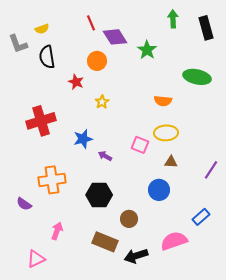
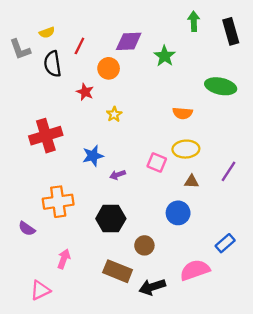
red line: (91, 23) -> (79, 46), moved, turned 49
purple diamond: (115, 37) -> (129, 41), turned -60
purple arrow: (105, 156) -> (118, 175), turned -48
purple line: (211, 170) -> (228, 171), moved

